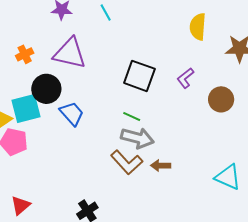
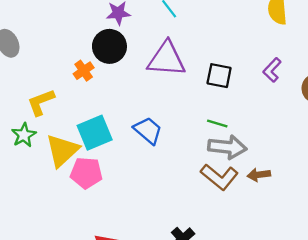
purple triangle: (70, 53) -> (166, 59), moved
black square: (139, 76) -> (219, 76), size x0.7
black circle: (46, 89) -> (109, 46), moved

